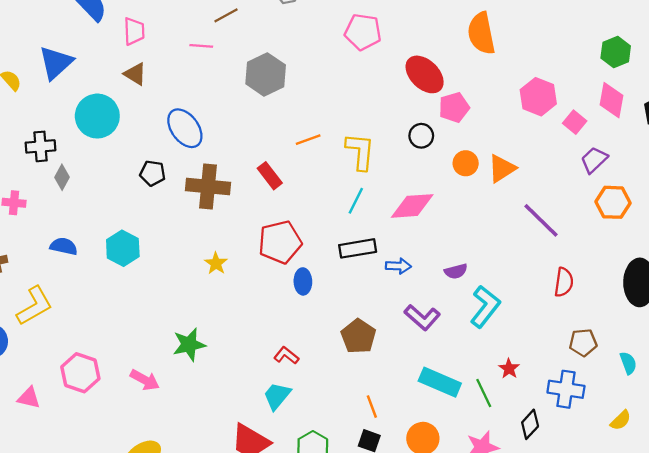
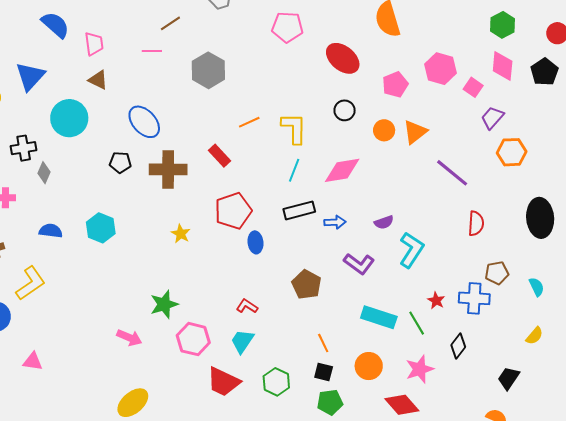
pink pentagon: (454, 107) -> (395, 85), moved
pink hexagon: (80, 373) -> (193, 339), moved
blue cross: (566, 389) -> (474, 298), moved

